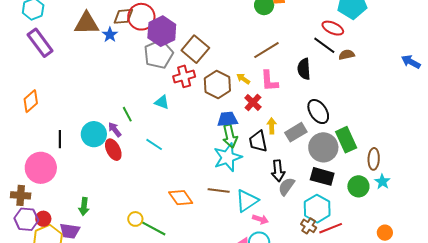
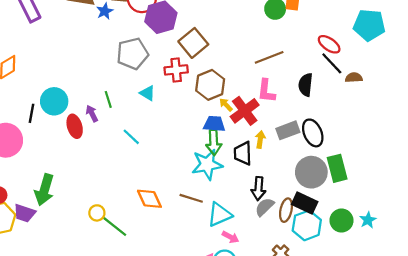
red ellipse: (333, 28) -> (329, 44), moved
gray pentagon: (158, 54) -> (132, 54), moved
yellow arrow: (243, 79) -> (226, 105), moved
red cross: (253, 102) -> (245, 111), size x1.5
gray rectangle: (296, 132) -> (288, 130), moved
cyan circle: (94, 134) -> (54, 101), moved
red ellipse: (113, 150) -> (75, 126), moved
brown ellipse: (374, 159) -> (286, 210), moved
green arrow: (84, 207) -> (44, 190), size x1.6
cyan hexagon: (317, 209) -> (307, 225), moved

